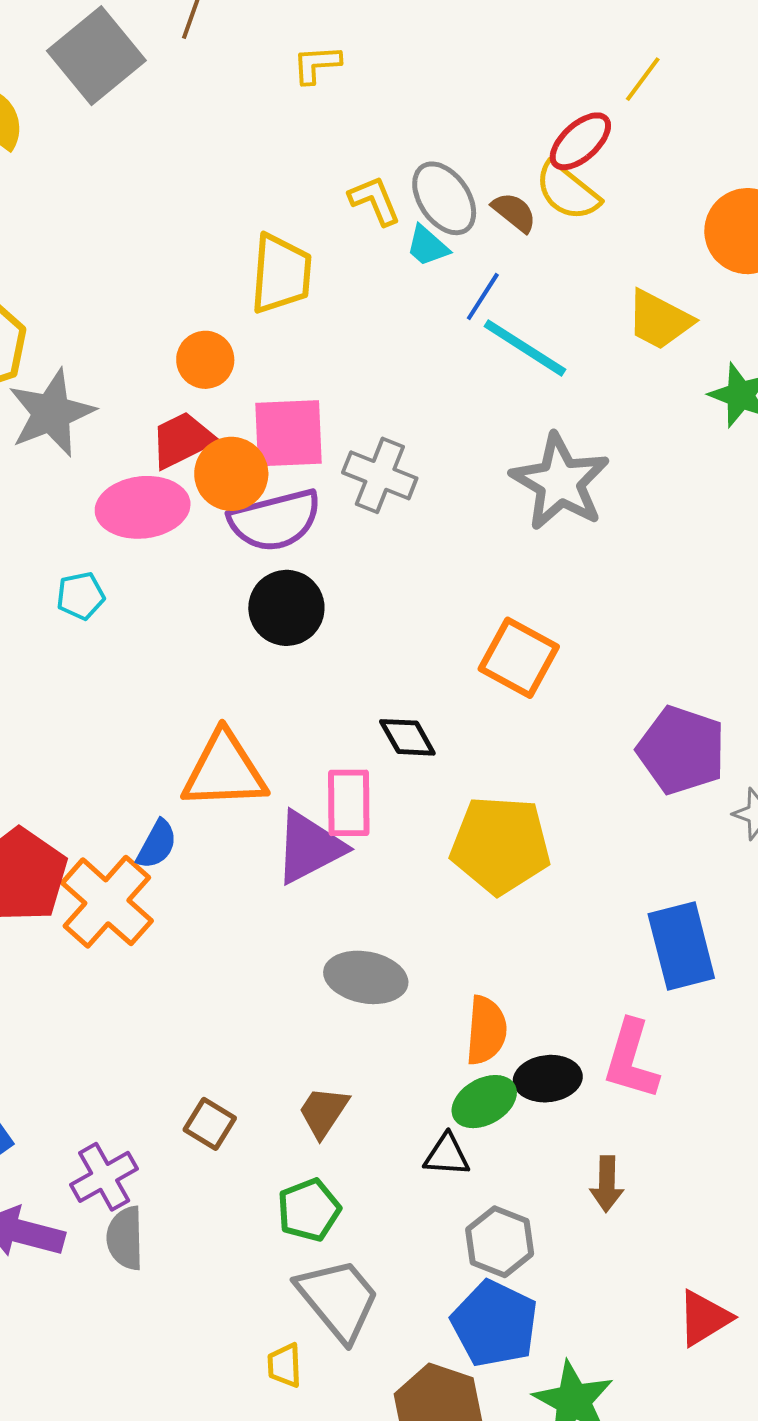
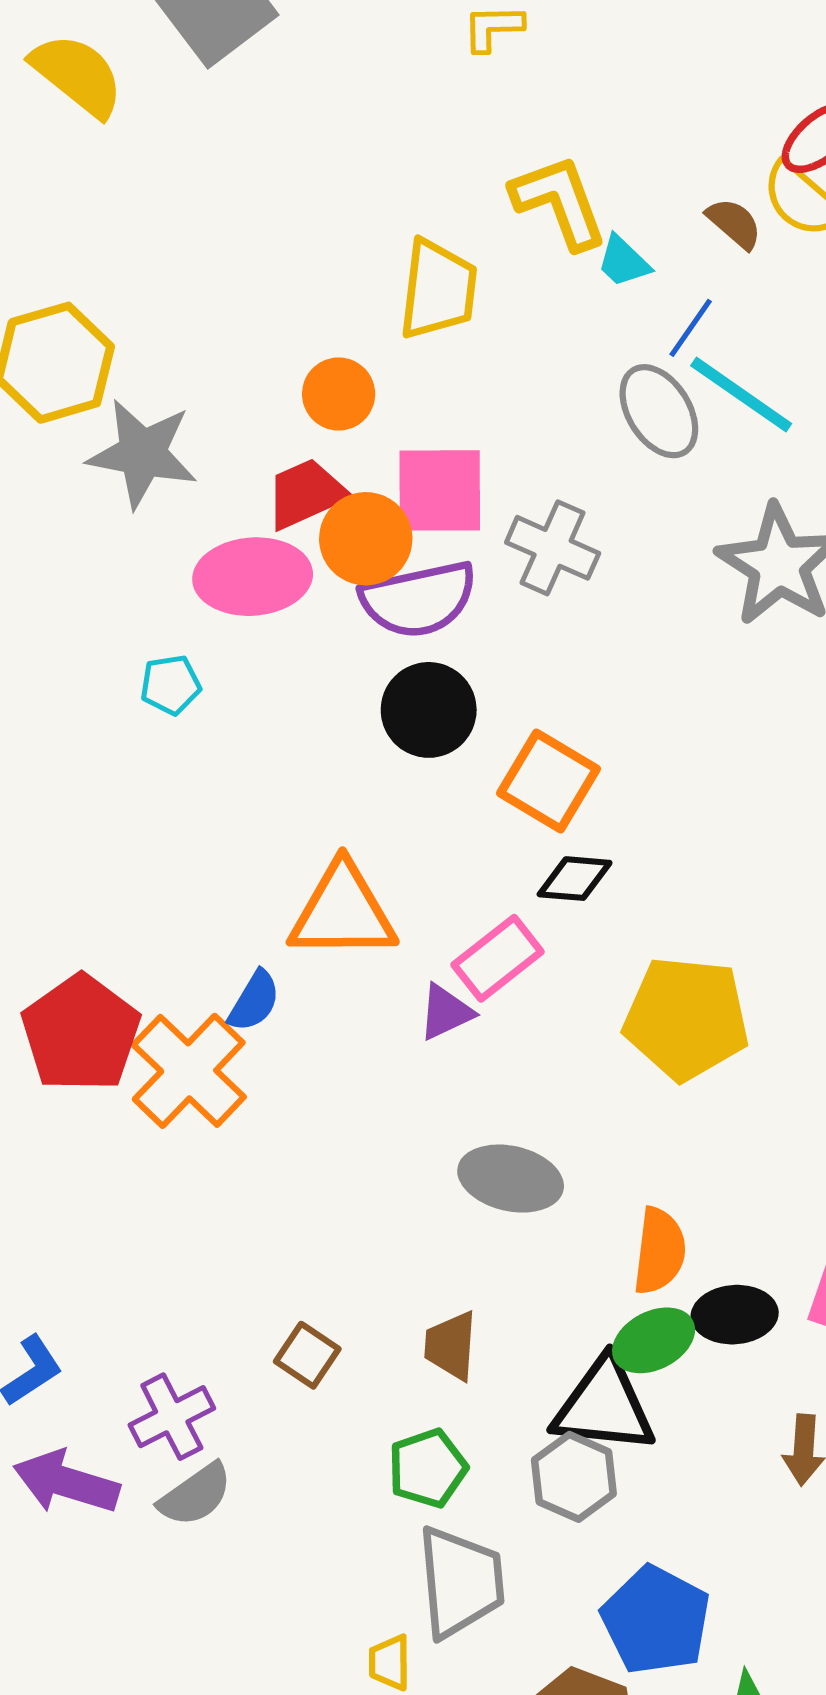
gray ellipse: (444, 198) -> (659, 411), moved
yellow L-shape: (375, 201) -> (559, 202), size x1.5
gray star: (51, 413) -> (142, 454), turned 30
orange square: (519, 658) -> (549, 781), moved
black diamond: (407, 737) -> (575, 879), turned -58
pink rectangle: (349, 803) -> (498, 958), turned 50
purple triangle: (309, 847) -> (446, 1012), size x0.6
brown trapezoid: (323, 1112) -> (451, 1346), turned -32
black triangle: (447, 1155) -> (604, 1406), size x1.8
gray semicircle: (125, 1238) -> (195, 1495), turned -126
gray hexagon: (500, 1242) -> (574, 1477), moved
gray trapezoid: (338, 1299) -> (460, 1582), turned 32

